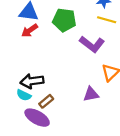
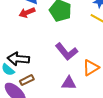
purple L-shape: (92, 44) -> (67, 52), moved

